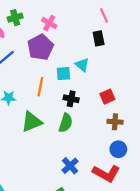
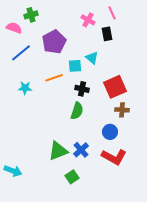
pink cross: (49, 23) -> (88, 20), moved
orange line: (40, 87) -> (54, 78), turned 60
red square: (107, 97) -> (115, 87), size x1.6
green triangle: (32, 122) -> (58, 151), moved
blue circle: (118, 149) -> (110, 132), moved

